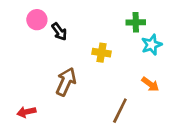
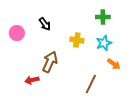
pink circle: (37, 20) -> (17, 33), moved
cyan star: (152, 45) -> (104, 43), moved
red arrow: (26, 112) -> (32, 80), moved

